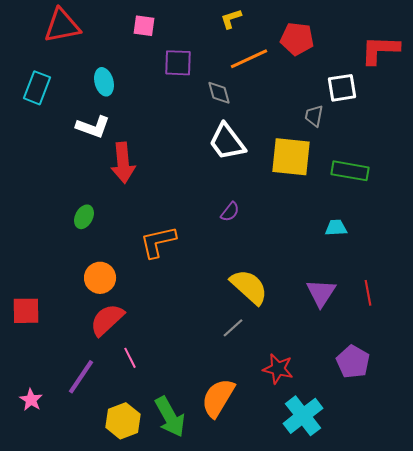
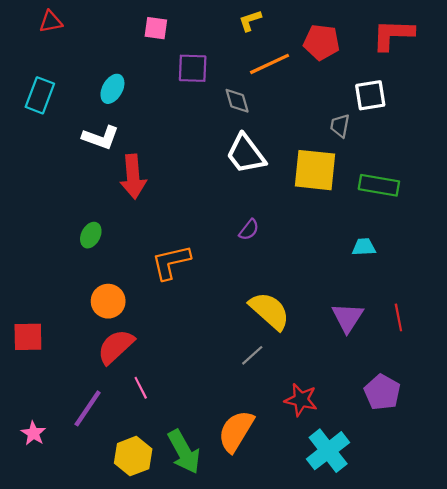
red triangle: (62, 26) -> (51, 22), moved, size x0.6
red L-shape: (380, 50) -> (393, 35), moved
cyan ellipse: (104, 82) -> (112, 89), turned 44

